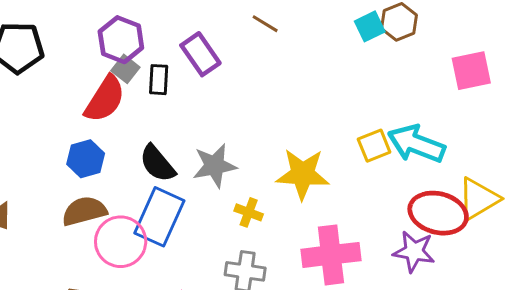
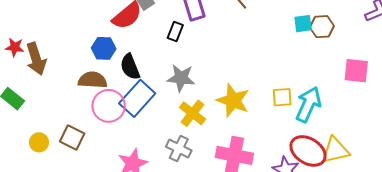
black rectangle: (159, 80) -> (175, 31), moved
cyan arrow: (416, 144) -> (308, 104), turned 75
black semicircle: (157, 163) -> (130, 67), moved
yellow cross: (249, 212) -> (193, 113), size x1.5

